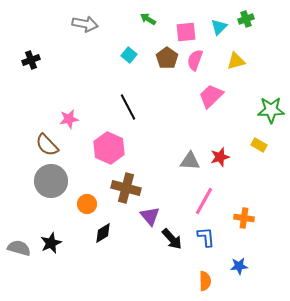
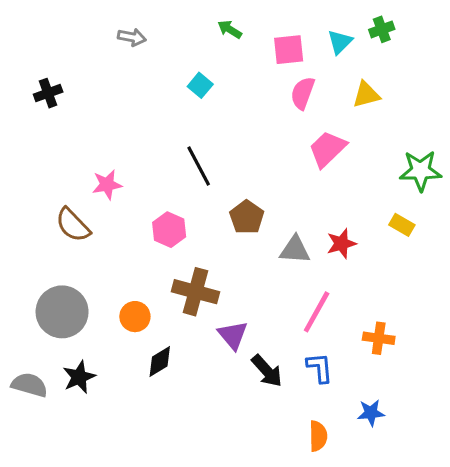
gray arrow: (85, 24) -> (132, 37), size x0.7
brown pentagon: (167, 58) -> (247, 217), moved
pink hexagon: (109, 148) -> (169, 230), size x0.7
gray circle: (51, 181) -> (62, 312), moved

